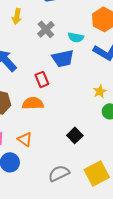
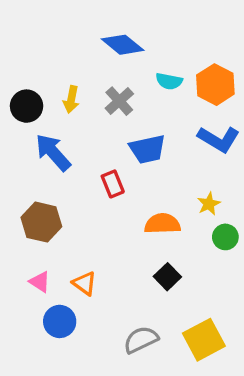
yellow arrow: (17, 16) -> (71, 99), moved
cyan semicircle: (76, 37) -> (169, 81), moved
orange semicircle: (33, 103) -> (162, 224), moved

